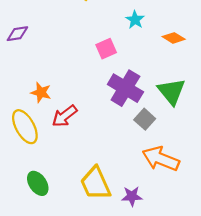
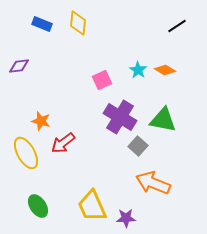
cyan star: (135, 20) -> (138, 70), moved
green triangle: (171, 91) -> (163, 120), turned -40

